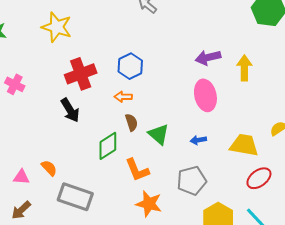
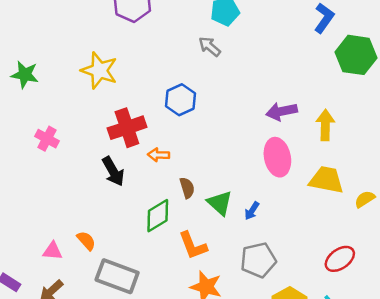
blue hexagon: (130, 66) -> (181, 100), moved
orange arrow: (123, 97) -> (158, 155), moved
blue arrow: (198, 140) -> (252, 211), moved, turned -49
yellow trapezoid: (244, 145) -> (326, 180), moved

